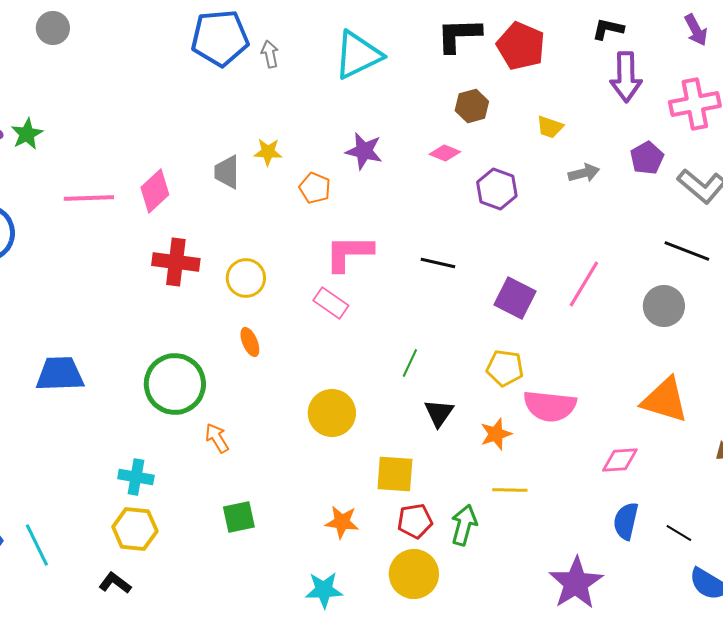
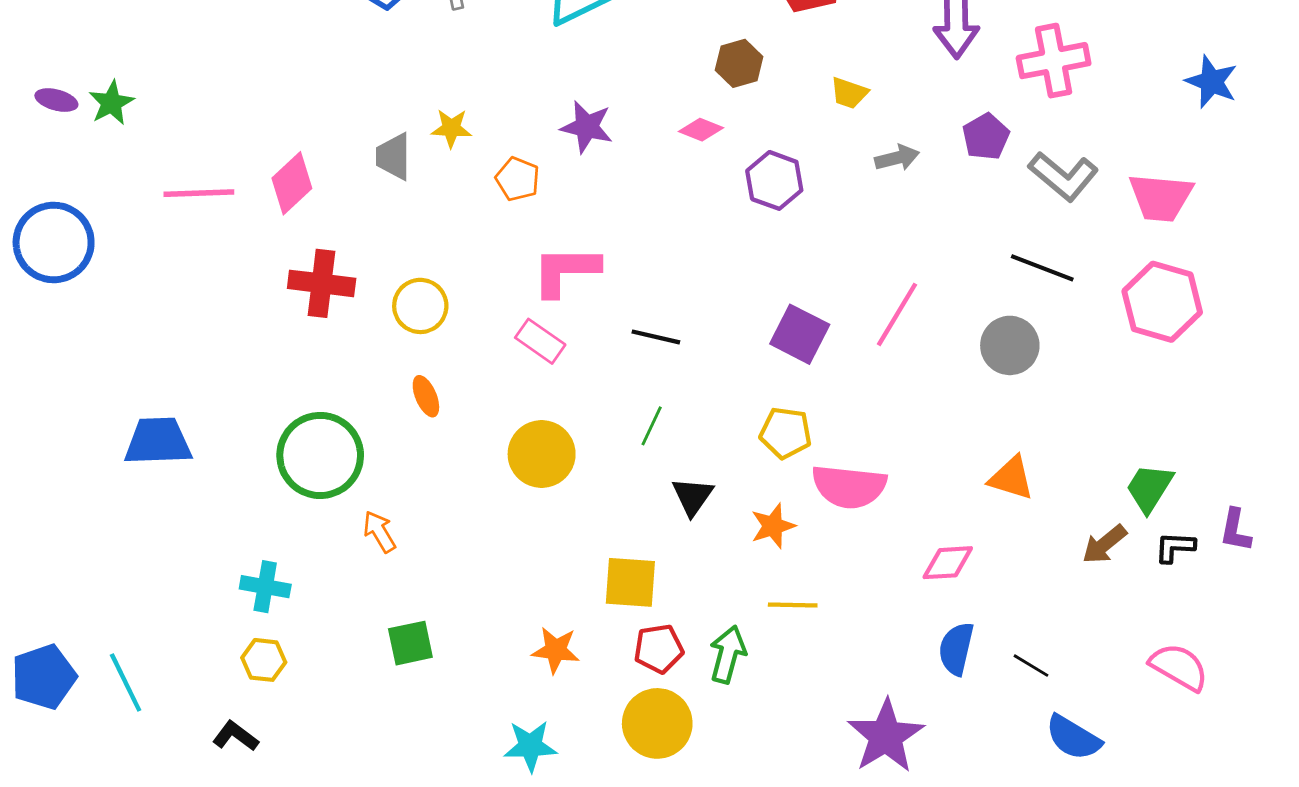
black line: (438, 263) -> (656, 337), moved
orange triangle: (665, 400) -> (1011, 478), size x0.7
yellow circle: (332, 413) -> (542, 454), moved
yellow hexagon: (135, 529) -> (264, 660), size x0.7

